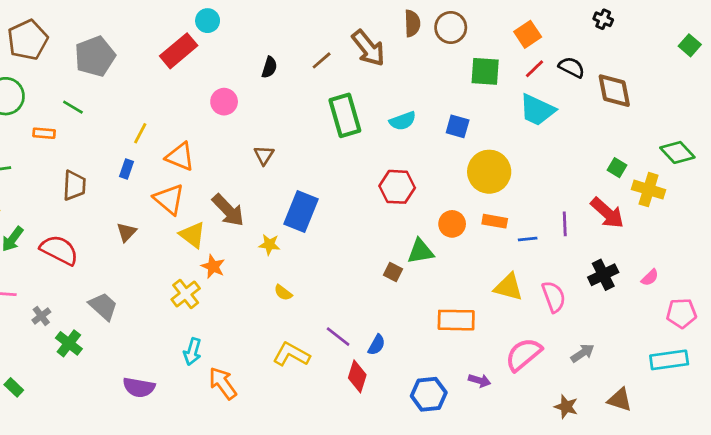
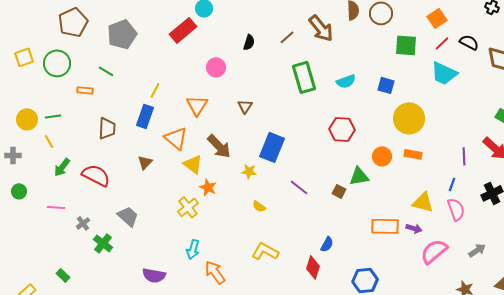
orange triangle: (180, 157) -> (197, 105), moved, turned 40
blue rectangle: (127, 169) -> (145, 116), size x1.6
blue line: (528, 239) -> (452, 184), moved, turned -64
purple line: (338, 337) -> (299, 187), moved
purple arrow: (480, 381) -> (414, 228), moved

